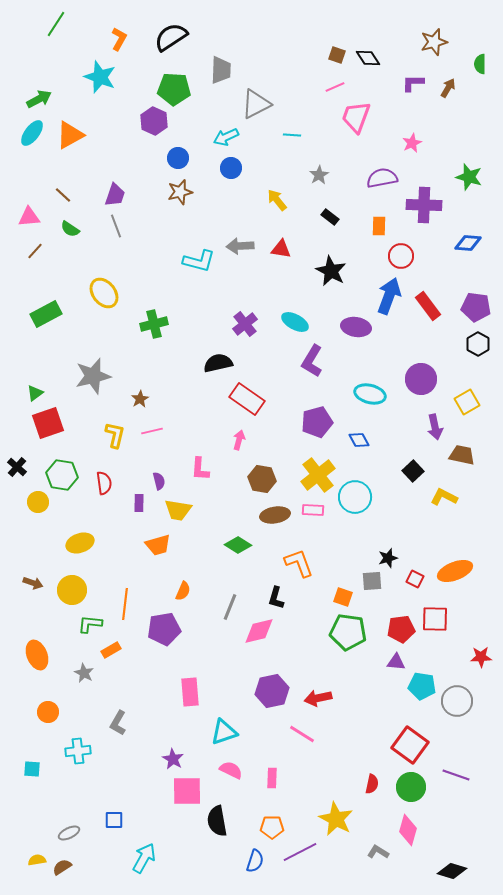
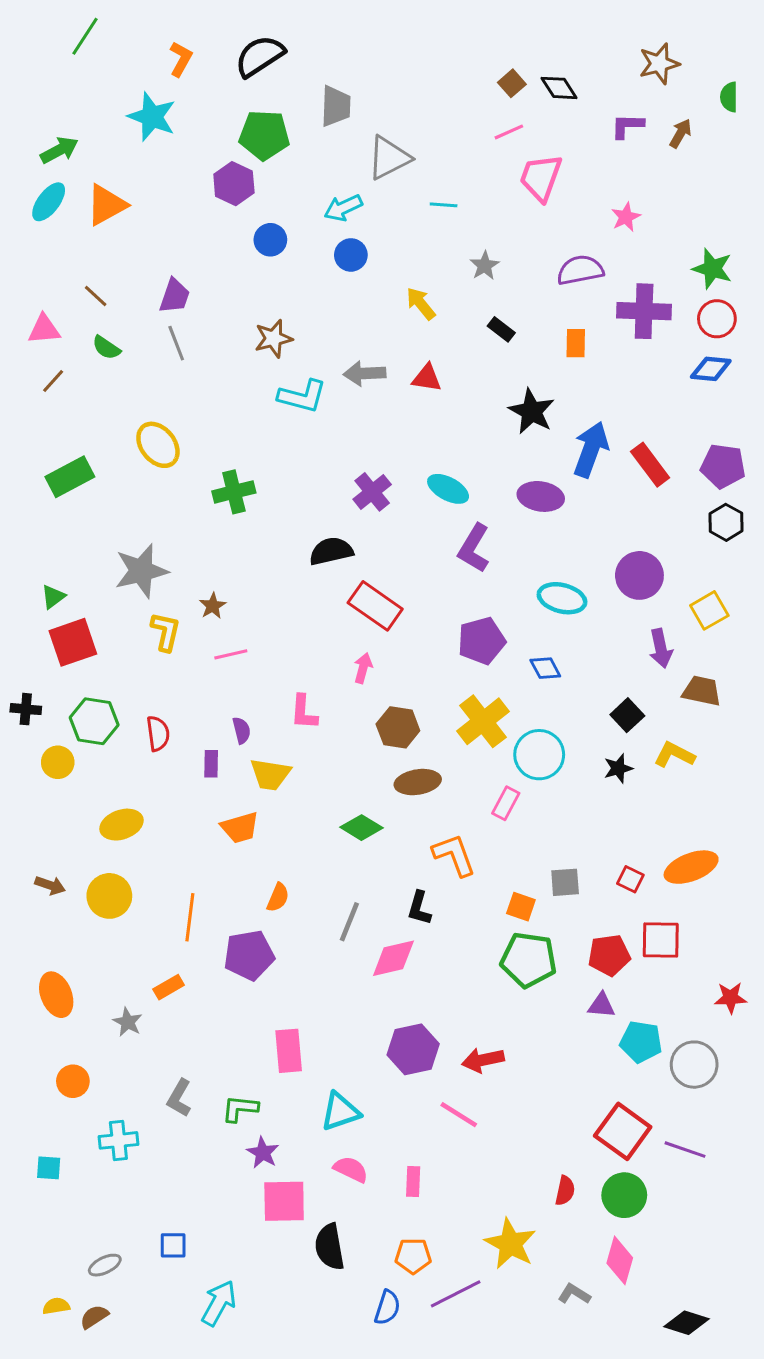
brown square: (337, 55) -> (512, 83), turned 30
brown star: (180, 192) -> (273, 339), moved
red circle: (401, 256) -> (717, 319), moved
black star: (331, 271) -> (532, 411), moved
yellow L-shape: (115, 435) -> (166, 632), moved
black cross: (17, 467) -> (26, 709), turned -36
pink rectangle: (313, 510) -> (506, 803), moved, turned -65
black star: (388, 558) -> (618, 768), moved
green L-shape: (90, 624) -> (240, 1109), moved
purple line: (456, 775) -> (685, 1150), moved

